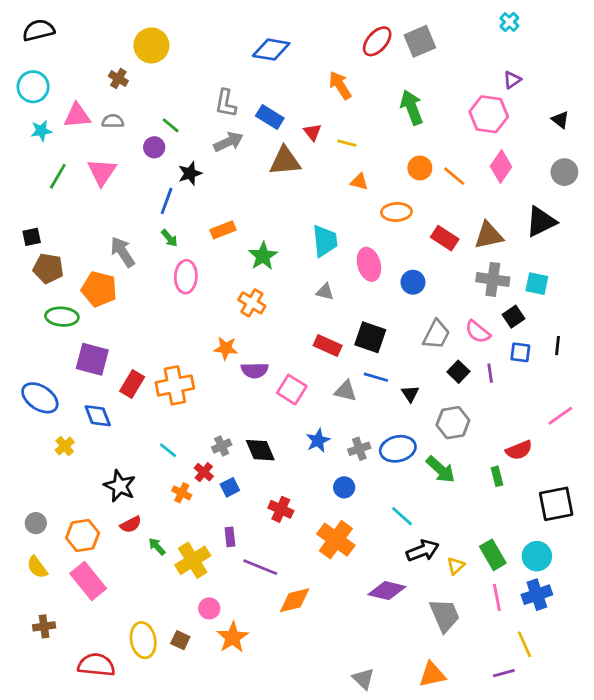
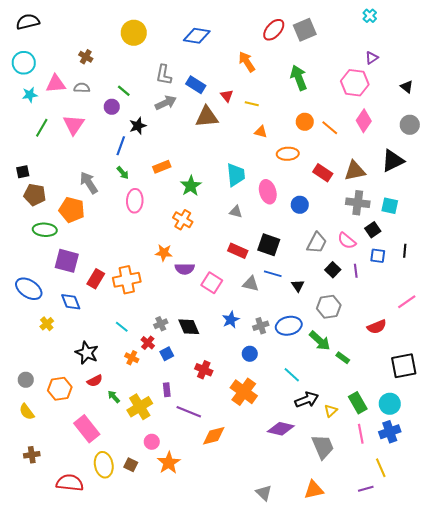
yellow circle: (151, 45) -> (134, 33), moved
green rectangle: (497, 476) -> (343, 358), moved, turned -40
pink rectangle: (88, 581) -> (87, 429), moved

